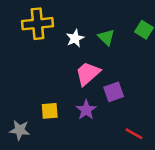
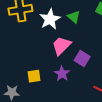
white star: (75, 38) -> (50, 19), size x1.5
purple square: (114, 92) -> (82, 58), turned -35

